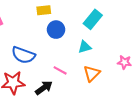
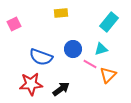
blue circle: (56, 30) -> (73, 49), moved
pink line: (60, 70) -> (90, 64), moved

